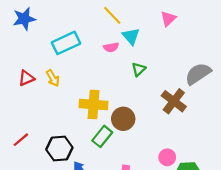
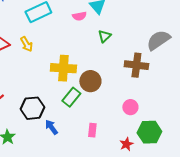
brown cross: (174, 101) -> (136, 65), turned -30
pink circle: (167, 157) -> (130, 107), moved

